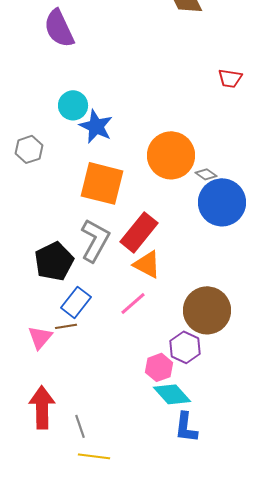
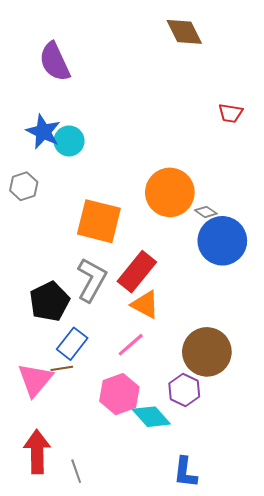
blue star: (96, 126) -> (43, 132), moved
pink triangle: (40, 337) -> (35, 380), size x1.4
pink hexagon: (159, 367) -> (119, 394), moved, size x1.4
cyan diamond: (172, 394) -> (151, 417), moved

